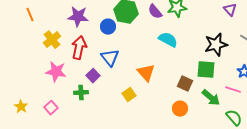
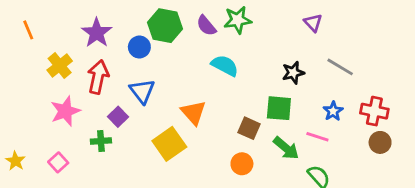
purple star: (78, 17) -> (97, 33), turned 30
black star: (216, 45) -> (293, 73), size x0.7
pink star: (56, 72) -> (65, 111), turned -30
yellow square: (129, 95) -> (169, 144), size x1.6

